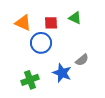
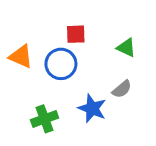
green triangle: (75, 18) -> (126, 48), moved
orange triangle: (23, 23) -> (21, 56), moved

